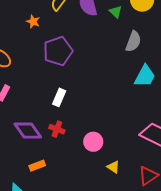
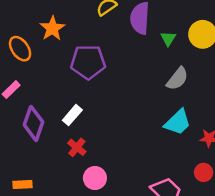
orange star: (33, 22) -> (52, 28), moved, size x1.5
red cross: (57, 129) -> (77, 147), moved
purple diamond: (28, 131) -> (33, 123), moved, turned 36

